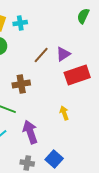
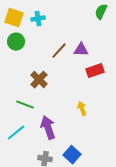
purple triangle: (63, 54) -> (81, 50), turned 35
red rectangle: (77, 75) -> (95, 71), size x0.7
brown cross: (21, 84) -> (39, 80), turned -36

